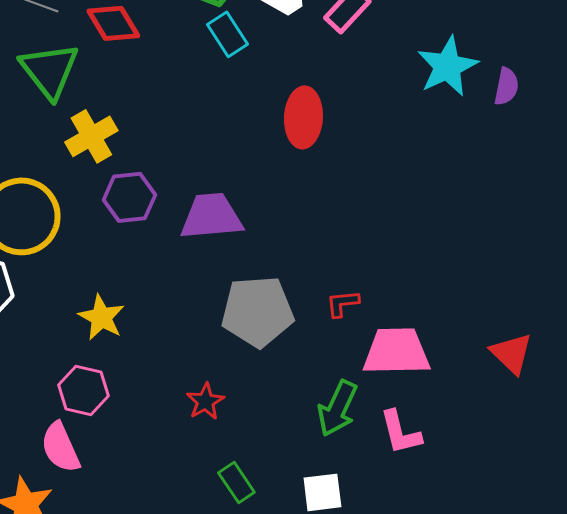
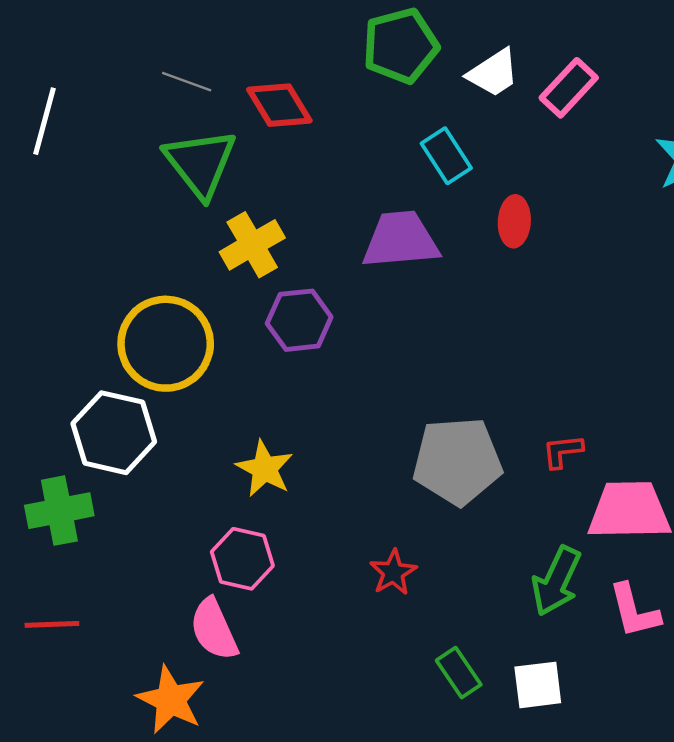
cyan rectangle: (227, 34) -> (446, 156), moved
red ellipse: (303, 117) -> (514, 221), size x0.7
purple trapezoid: (211, 216) -> (401, 240), moved
green rectangle: (236, 482) -> (459, 673), moved

